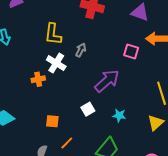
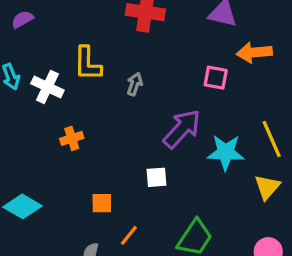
white cross: (56, 63) -> (47, 87), moved
white square: (88, 109) -> (157, 177), turned 32
cyan star: (119, 115) -> (226, 152), moved, size x1.6

